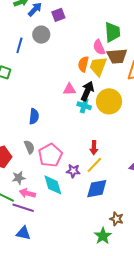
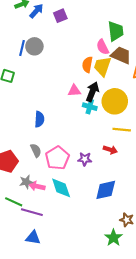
gray circle: (41, 35) -> (34, 46), moved
brown trapezoid: (117, 56) -> (121, 55), turned -150
red arrow: (94, 148) -> (110, 150), moved, turned -72
yellow line: (94, 165) -> (122, 130), moved, turned 54
purple star: (73, 171) -> (85, 159), moved
pink arrow: (27, 193) -> (37, 186), moved

